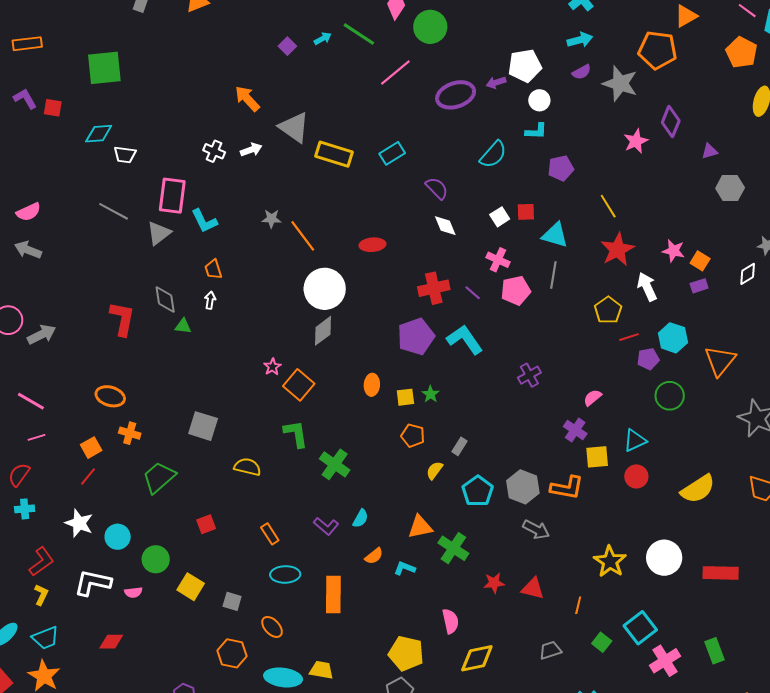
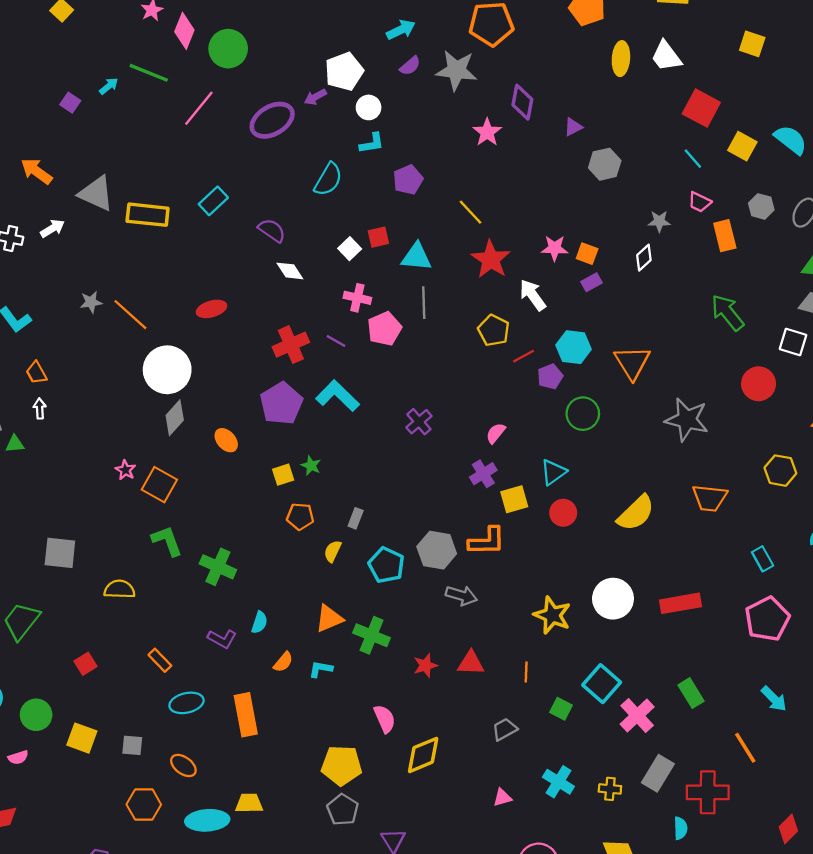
orange ellipse: (372, 385) -> (226, 440), moved, turned -35
purple cross: (575, 430) -> (483, 474), turned 35

